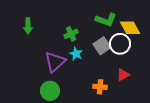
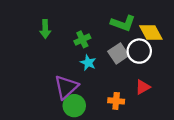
green arrow: (28, 26) -> (45, 29), moved
purple triangle: (55, 62) -> (66, 87), moved
green circle: (50, 91) -> (74, 106), moved

